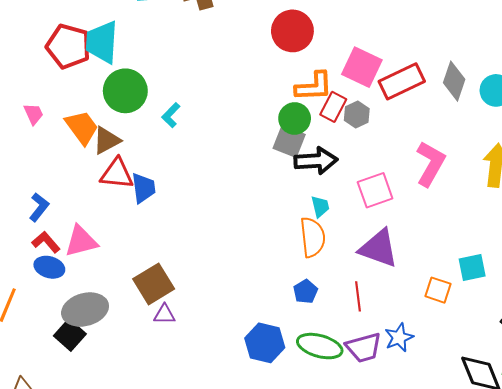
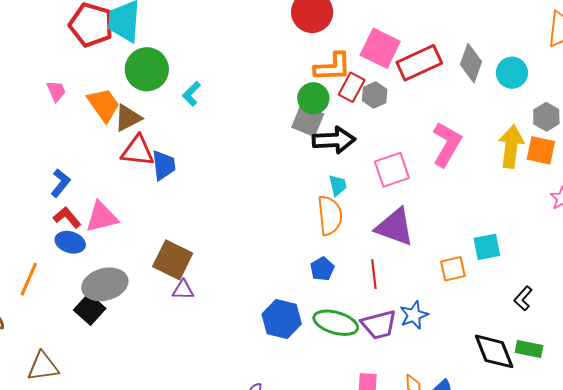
brown square: (154, 284) -> (173, 260), turned -33
orange square: (438, 290) -> (453, 269), turned -32

